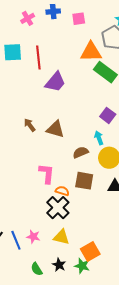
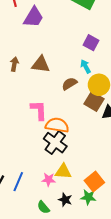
brown arrow: (30, 125) -> (14, 64), turned 56
brown square: (84, 181) -> (94, 101), moved, turned 30
orange semicircle: (62, 191) -> (57, 125), size x1.6
pink star: (33, 237) -> (49, 180), moved
blue line: (16, 240) -> (18, 182), turned 54

